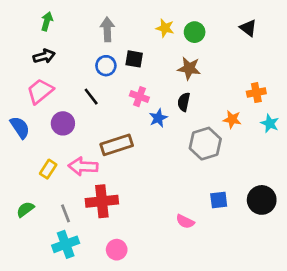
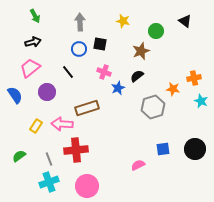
green arrow: (47, 21) -> (35, 16), turned 136
green circle: (195, 32) -> (156, 31), moved
brown star: (189, 68) -> (141, 51), turned -30
orange cross: (256, 93) -> (194, 78), moved
black semicircle: (184, 102) -> (137, 76), turned 40
cyan star: (270, 123) -> (201, 101), moved
pink semicircle: (185, 221) -> (138, 165), turned 128
pink circle: (117, 250) -> (87, 186), size x1.5

